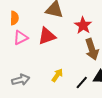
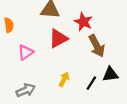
red triangle: (47, 36) -> (58, 38), moved
pink triangle: (21, 38) -> (26, 52), moved

